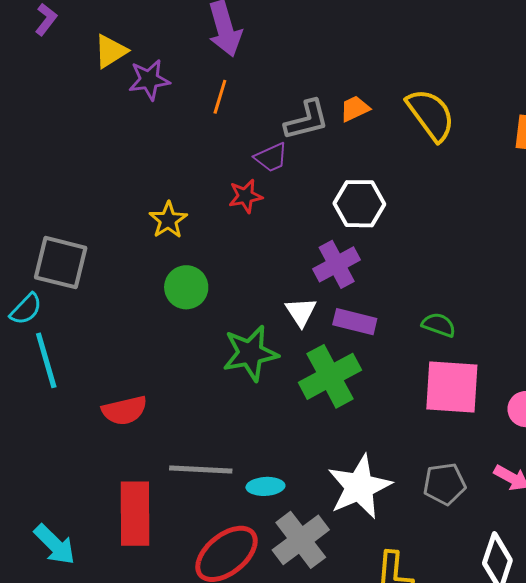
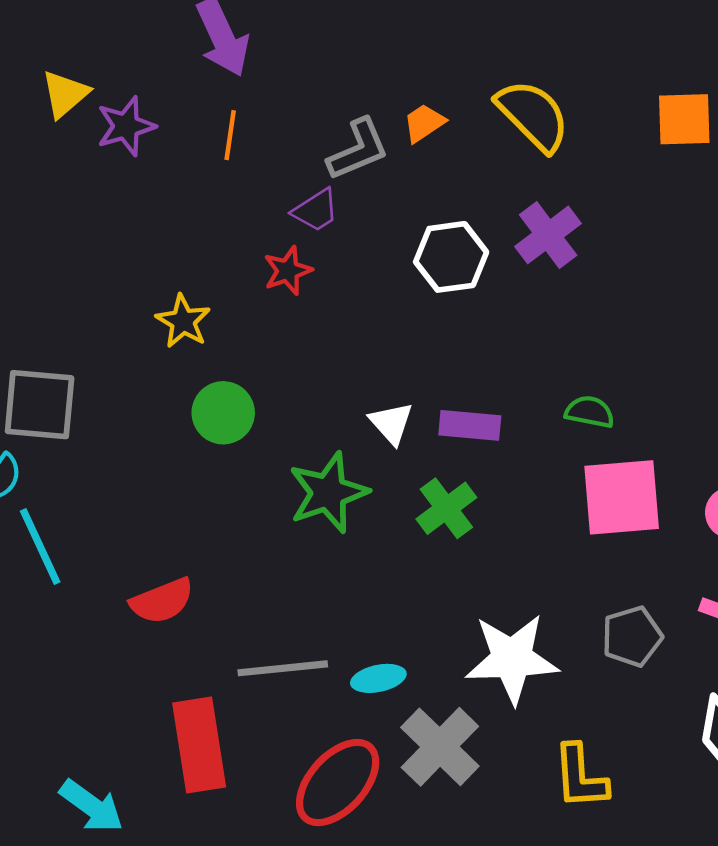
purple cross: (337, 264) -> (548, 235), moved
green cross: (330, 376) -> (446, 508), size x0.7
white star: (359, 487) -> (512, 659), turned 30

